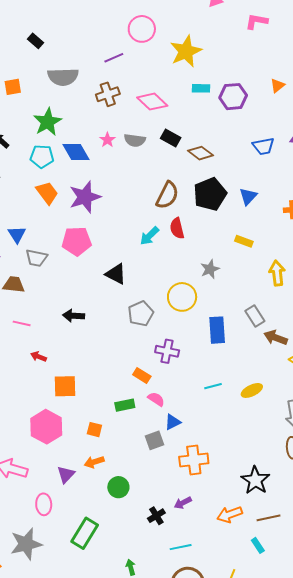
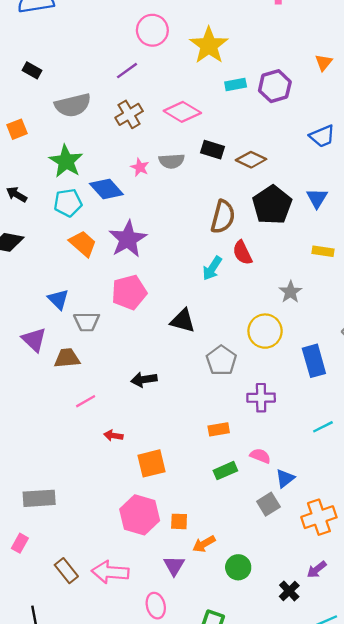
pink line: (22, 323) -> (86, 401), turned -30
orange rectangle: (142, 375) -> (219, 429), moved, turned -30
orange square: (94, 430) -> (179, 521), moved

